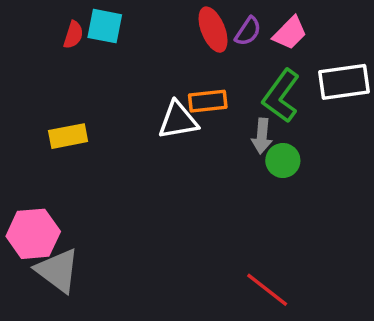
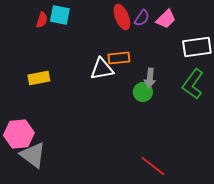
green L-shape: (281, 96) -> (193, 84), moved
green circle: (283, 160) -> (143, 92), moved

